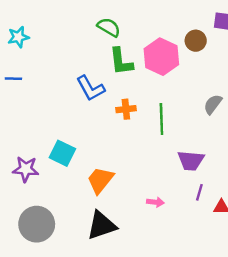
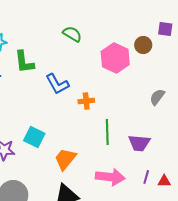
green L-shape: (121, 61) -> (24, 62), moved
green line: (161, 119) -> (107, 132), moved
purple line: (199, 192) -> (146, 177), moved
pink arrow: (155, 202) -> (110, 177), size x2.0

